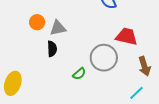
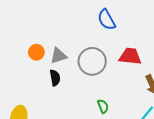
gray circle: (104, 58) -> (92, 61), moved
green semicircle: (79, 74) -> (103, 106), moved, turned -64

